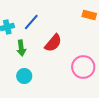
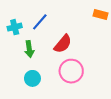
pink circle: (83, 67) -> (71, 71), moved

